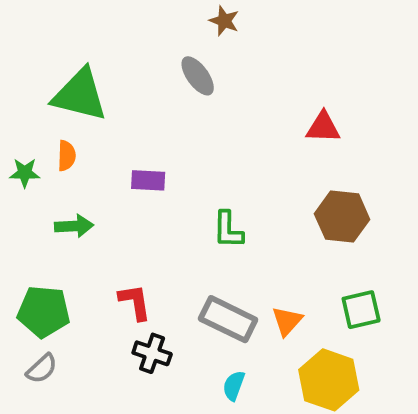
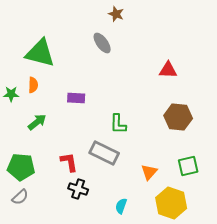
green arrow: (74, 226) -> (37, 122), turned -36
gray rectangle: (228, 319) -> (104, 153), moved

